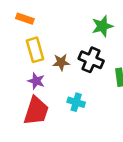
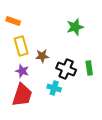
black cross: (91, 60) -> (66, 69), moved

